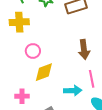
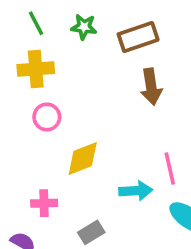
brown arrow: (84, 49) -> (151, 87), moved
pink circle: (33, 51) -> (47, 117), moved

